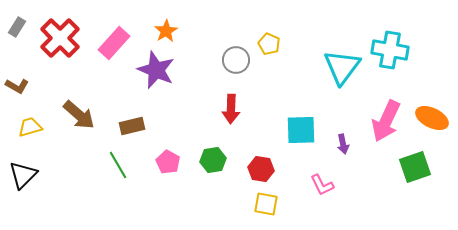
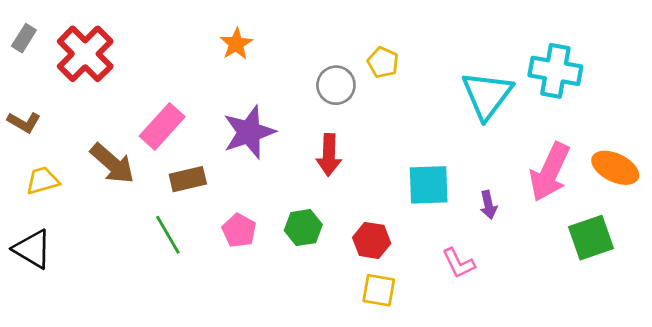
pink rectangle: (114, 43) -> (162, 126), moved
purple star: (156, 70) -> (249, 132), moved, turned 30
black triangle: (23, 175) -> (33, 249), turned -44

